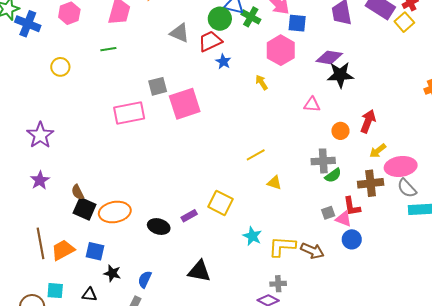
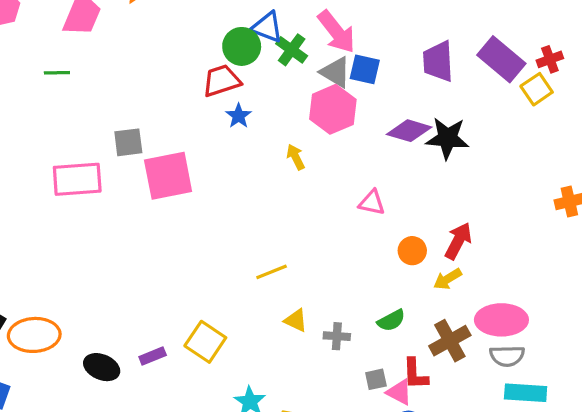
gray triangle: (180, 33) -> (335, 72), moved
black star: (340, 75) -> (447, 138), moved
yellow arrow: (378, 151) -> (448, 279), moved
gray cross: (323, 161) -> (337, 336), moved, size x0.7
brown cross: (371, 183) -> (450, 341), turned -30
gray semicircle: (407, 188) -> (507, 356), turned -55

